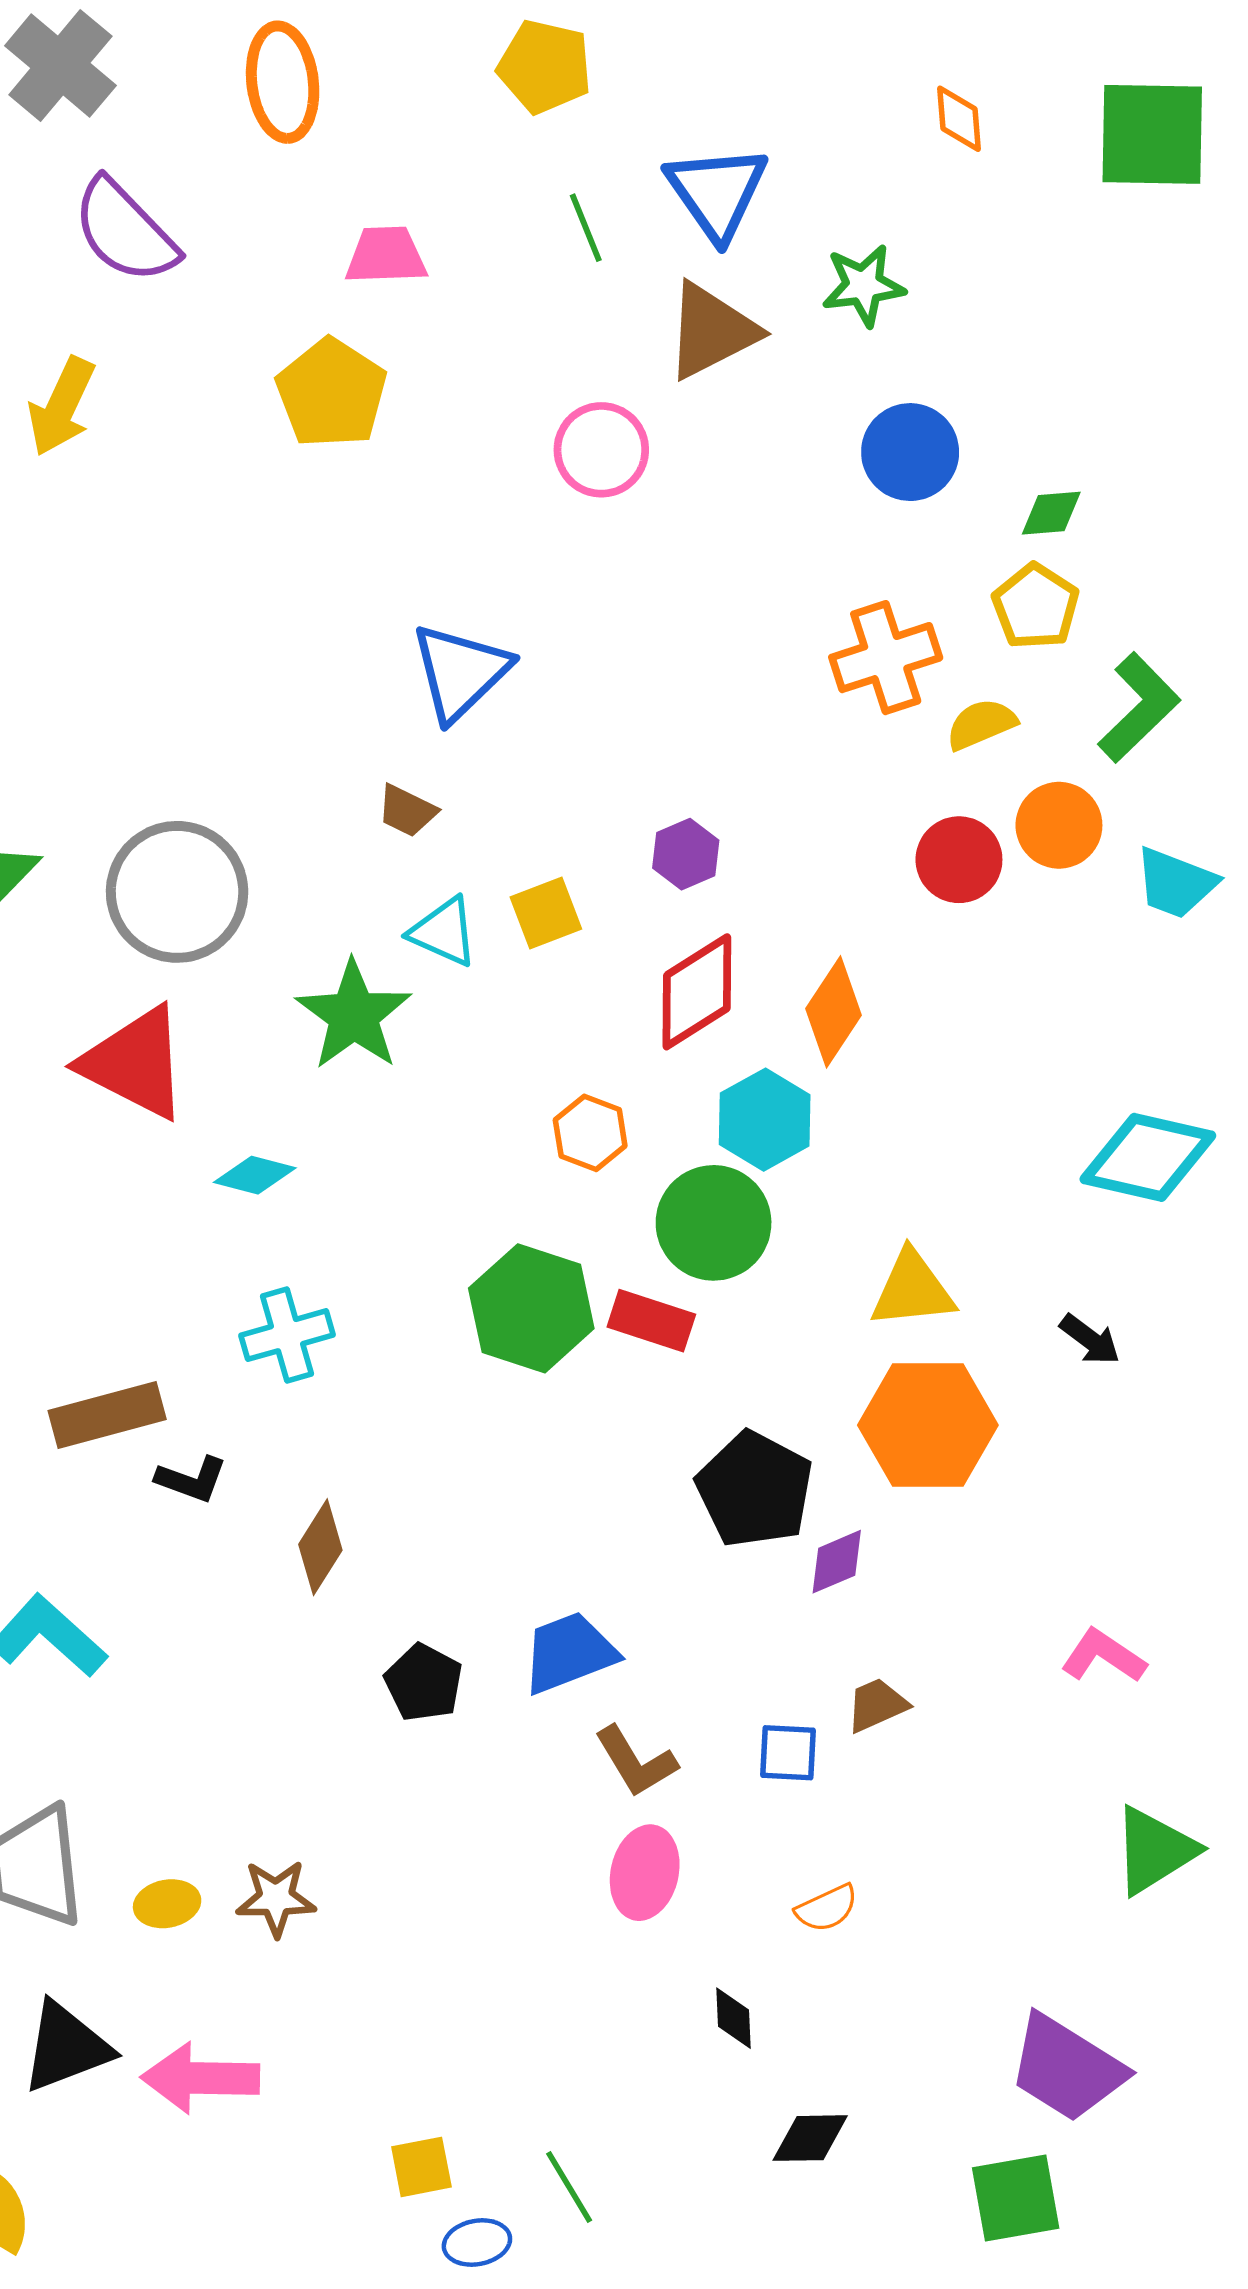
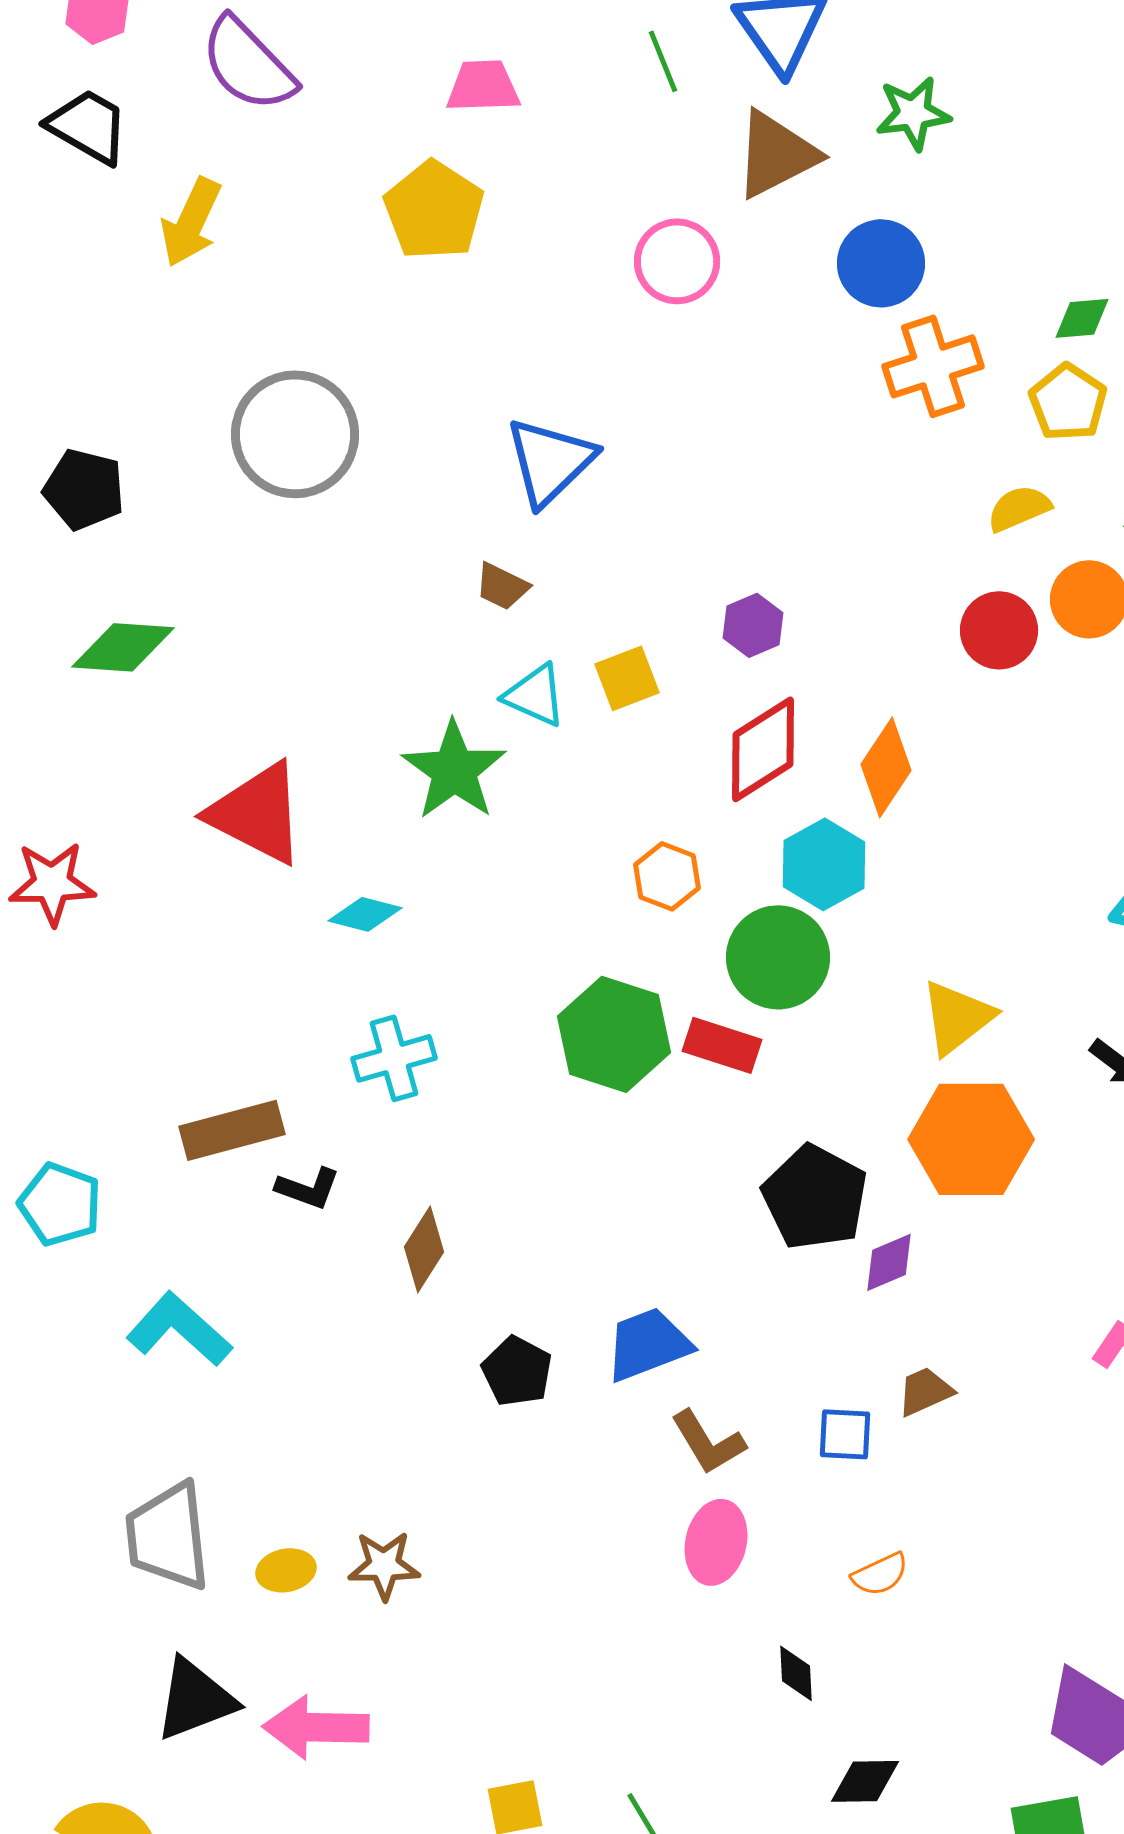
blue circle: (910, 452) -> (881, 263), moved
orange cross: (886, 658) -> (933, 366), moved
gray circle: (177, 892) -> (295, 434), moved
yellow triangle: (912, 1290) -> (957, 1017), turned -32

